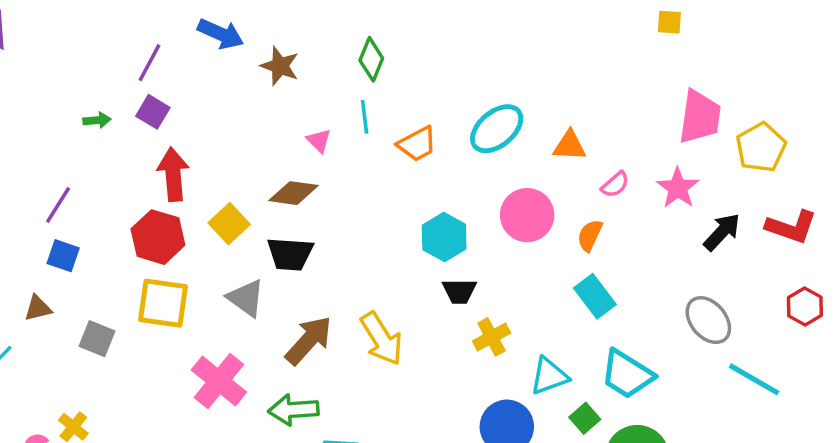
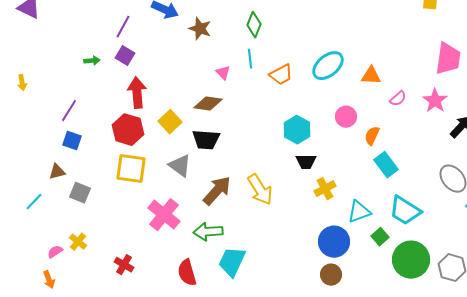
pink circle: (527, 215) -> (346, 117), size x0.7
orange semicircle: (590, 235) -> (372, 136), moved
gray square: (97, 339) -> (80, 193), moved

